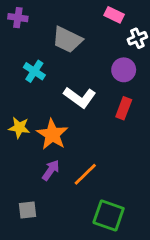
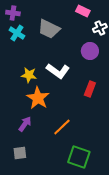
cyan cross: (34, 71) -> (17, 33), moved
red rectangle: (124, 108) -> (90, 89), moved
yellow star: (19, 128) -> (29, 75), moved
purple arrow: (51, 170) -> (25, 124), moved

